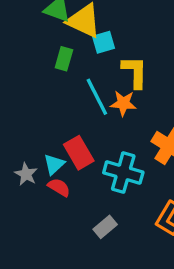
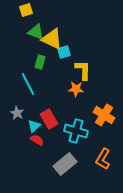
cyan line: (97, 97) -> (28, 84), moved
gray star: (26, 174) -> (17, 113), moved
gray rectangle: (105, 227) -> (65, 164), size x1.6

